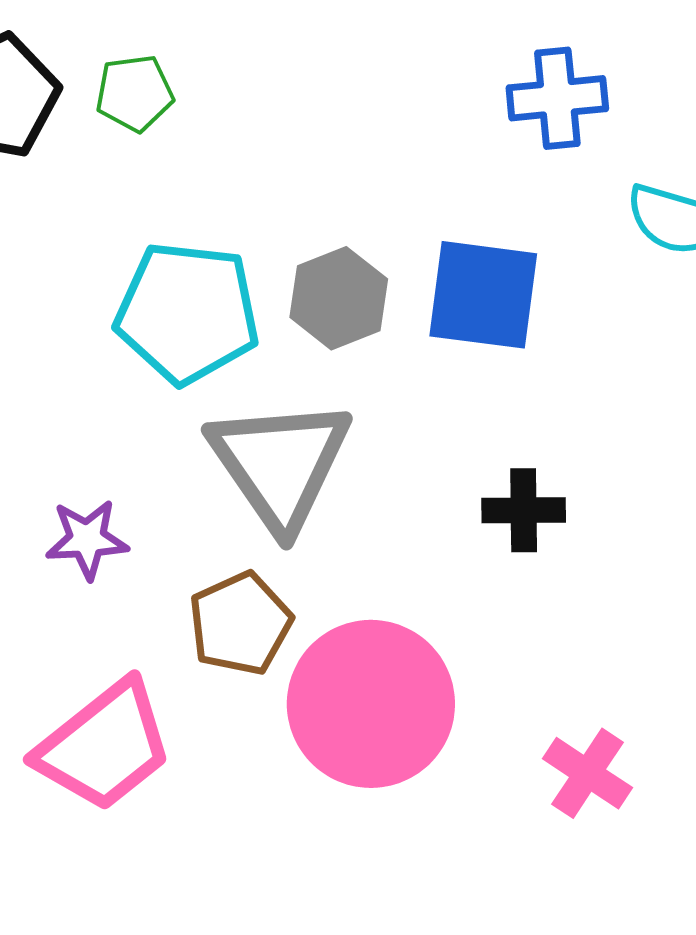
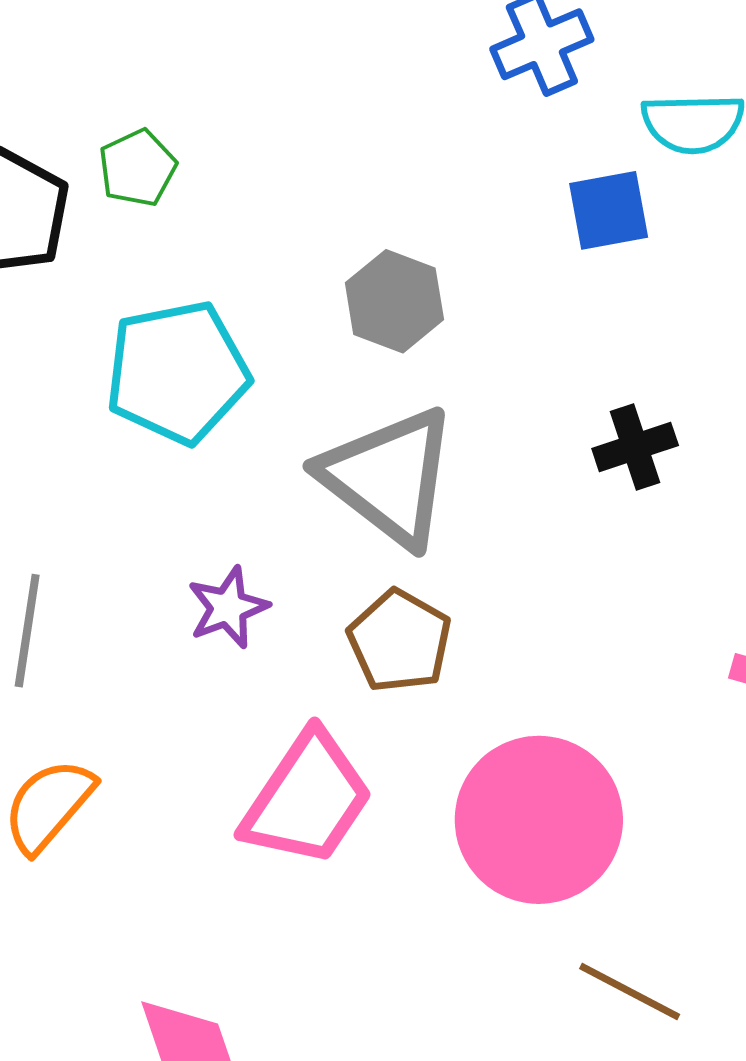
blue square: (483, 295) -> (609, 210), moved, size x0.7
cyan pentagon: (187, 313) -> (177, 372), moved
pink circle: (371, 704) -> (539, 820), moved

